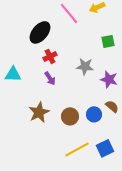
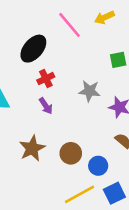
blue circle: (94, 114) -> (98, 166), moved

